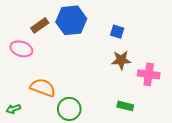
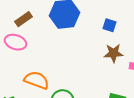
brown rectangle: (40, 25) -> (24, 19), moved

